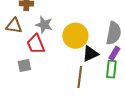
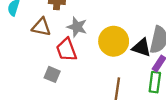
black triangle: (90, 54) -> (142, 48), moved, turned 42
gray square: (24, 65) -> (52, 74), turned 32

